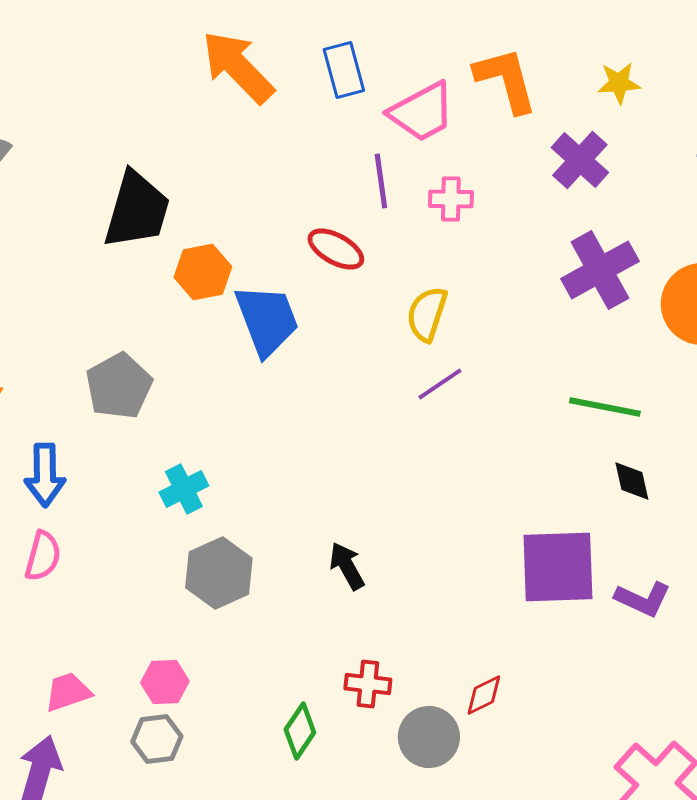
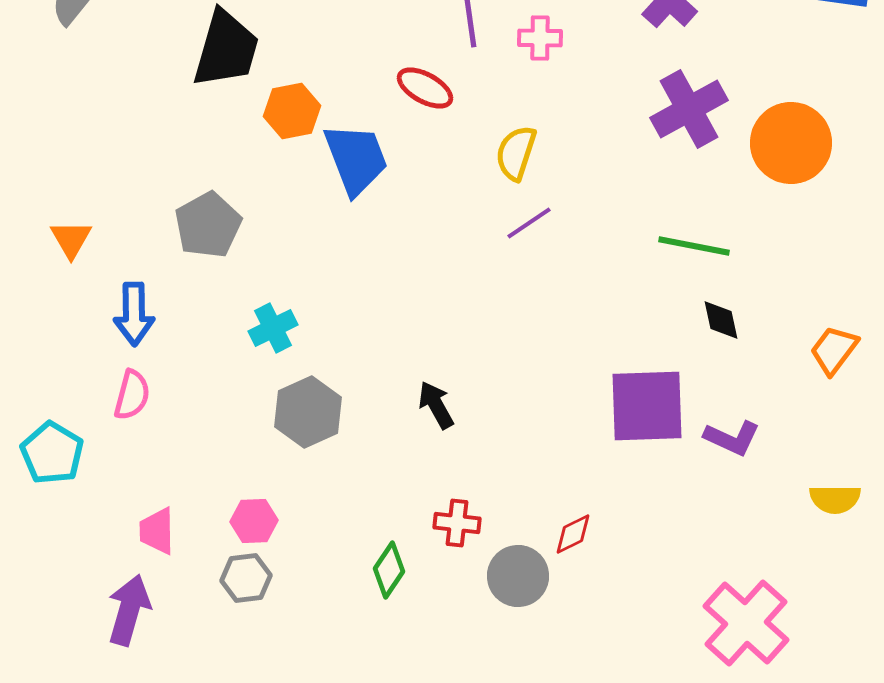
pink trapezoid: (68, 692) -> (157, 531), turned -72

